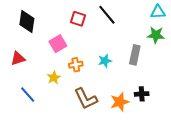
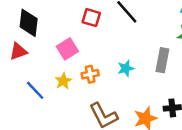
red triangle: (18, 58) -> (18, 51), moved
yellow star: (54, 78) -> (63, 81), moved
blue line: (28, 94) -> (35, 90), moved

